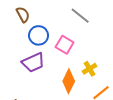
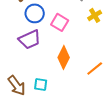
yellow cross: (90, 69) -> (95, 15), moved

